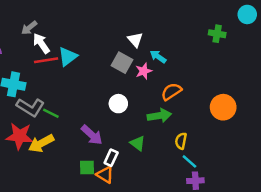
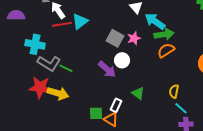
cyan arrow: (158, 57) -> (155, 21), size x1.5
gray square: (122, 63) -> (115, 38), moved
pink star: (144, 71) -> (134, 38), moved
green arrow: (159, 116) -> (164, 34), moved
purple arrow: (92, 135) -> (107, 69), moved
yellow arrow: (41, 143) -> (58, 93), turned -135

